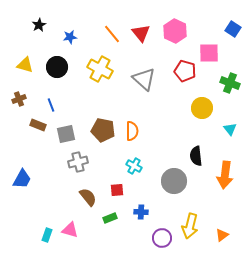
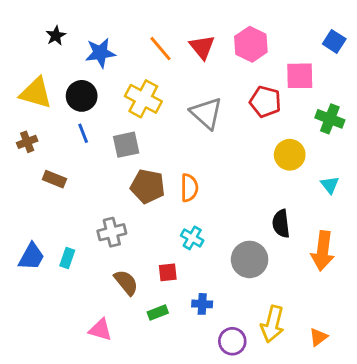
blue star: (70, 37) -> (100, 53), size x1.5
yellow triangle: (25, 65) -> (36, 93), size x1.4
blue line: (51, 105) -> (83, 133), moved
gray square: (66, 134) -> (126, 145), moved
cyan rectangle: (47, 235) -> (67, 258), moved

